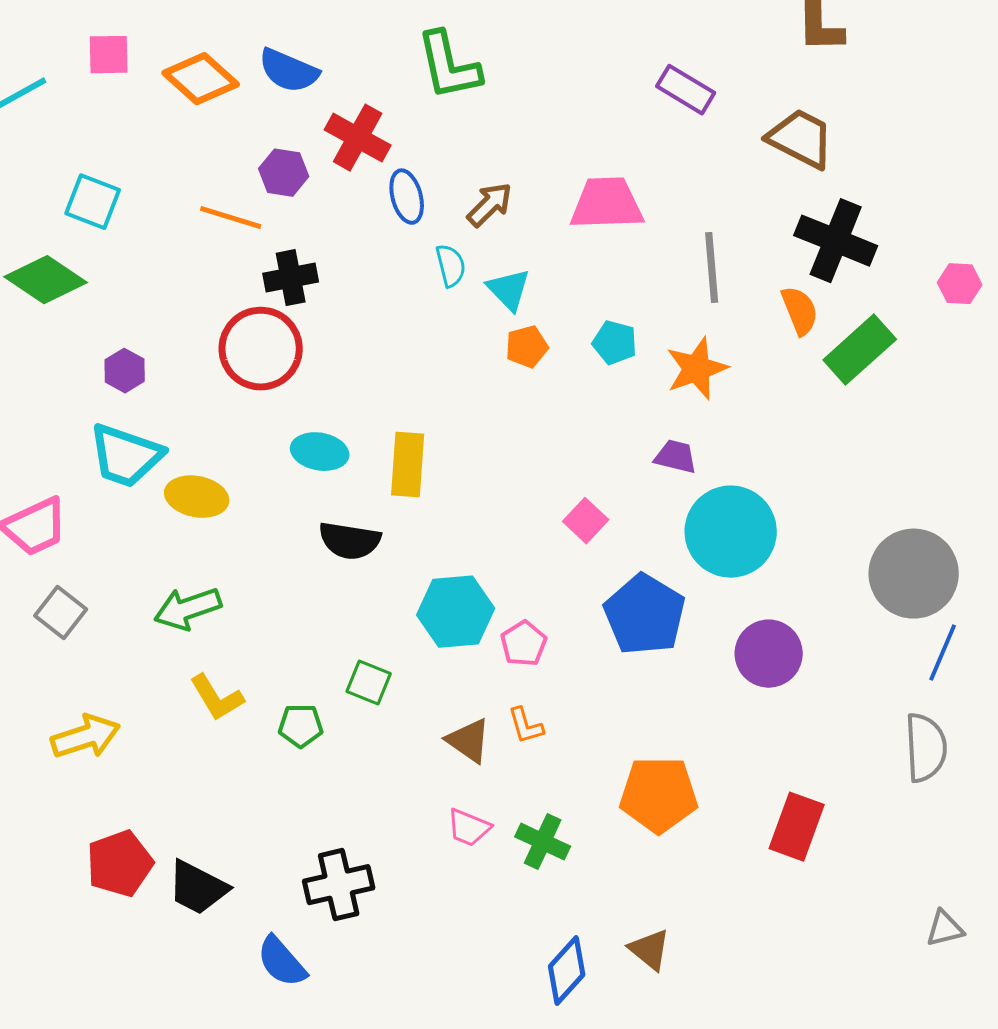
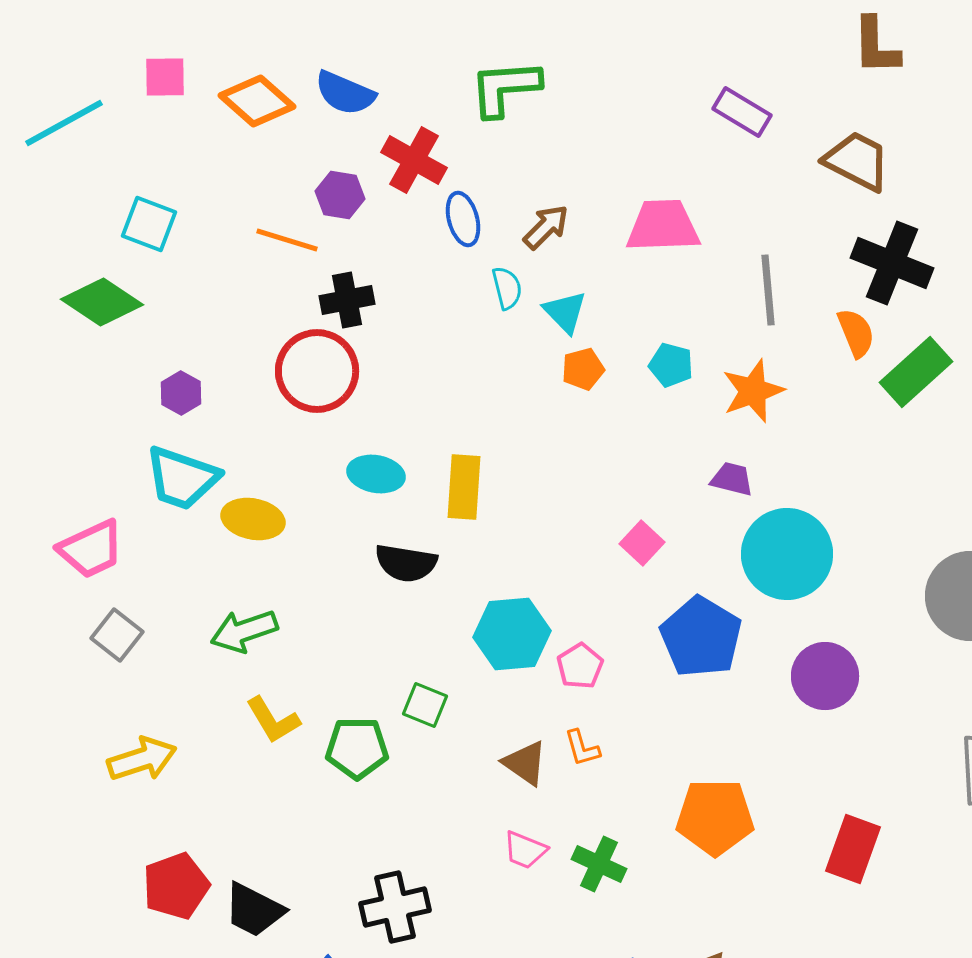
green L-shape: (449, 66) -> (505, 88), turned 98
green pentagon: (301, 726) -> (357, 748), size x1.4

